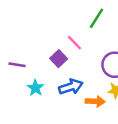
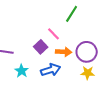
orange arrow: (95, 101) -> (64, 52), moved

